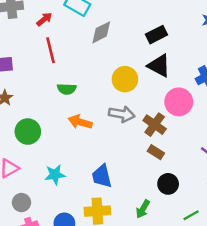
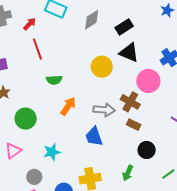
gray diamond: (101, 32) -> (92, 20), moved
gray arrow: (122, 114) -> (104, 110), moved
orange arrow: (80, 122) -> (68, 106), turned 114
blue trapezoid: (102, 176) -> (94, 137), moved
gray circle: (21, 203) -> (34, 177), moved

